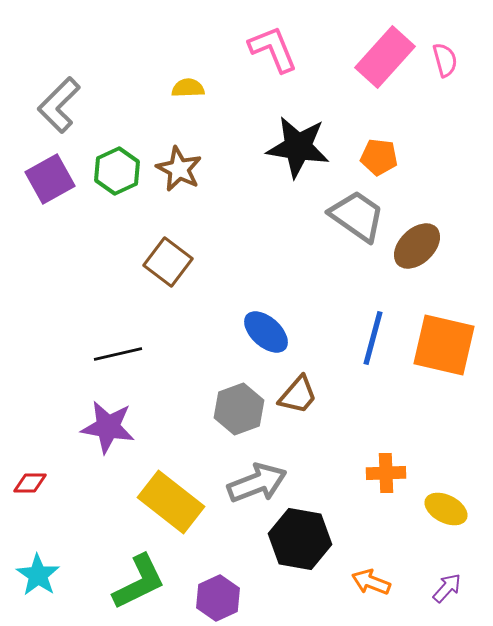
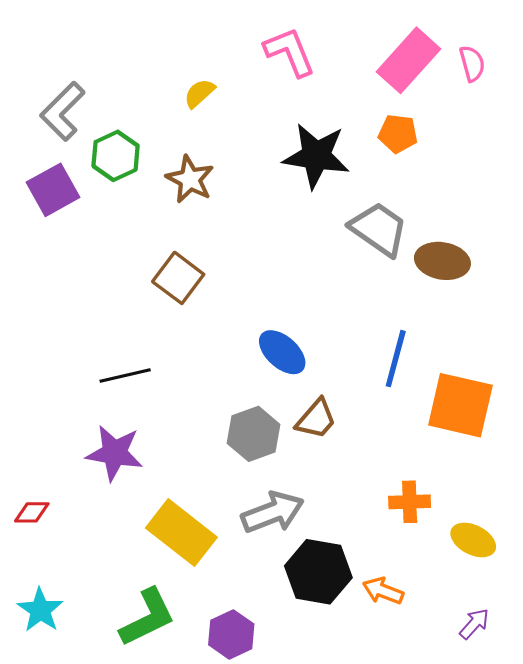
yellow semicircle: (188, 88) -> (199, 93), turned -40
orange pentagon: (379, 157) -> (398, 134), moved
green hexagon: (117, 171) -> (116, 156), moved
brown ellipse: (417, 246) -> (442, 261), turned 54
orange square: (444, 345) -> (460, 405), moved
orange arrow: (371, 582) -> (383, 591), moved

